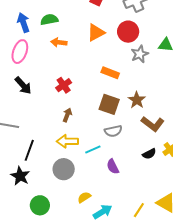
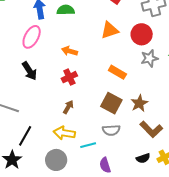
orange arrow: (59, 42) -> (70, 51), moved

